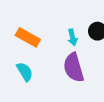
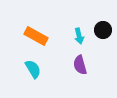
purple semicircle: (74, 68) -> (80, 65), size x0.7

